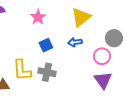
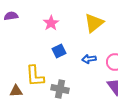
blue arrow: (75, 42) -> (89, 59), moved
gray cross: (47, 72) -> (60, 89), moved

